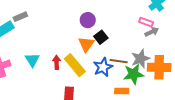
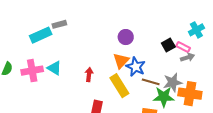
black square: (101, 37) -> (168, 45), moved
cyan triangle: (32, 60) -> (54, 68), moved, turned -35
yellow rectangle: (75, 65) -> (119, 86), moved
blue star: (103, 67) -> (136, 67), moved, turned -30

